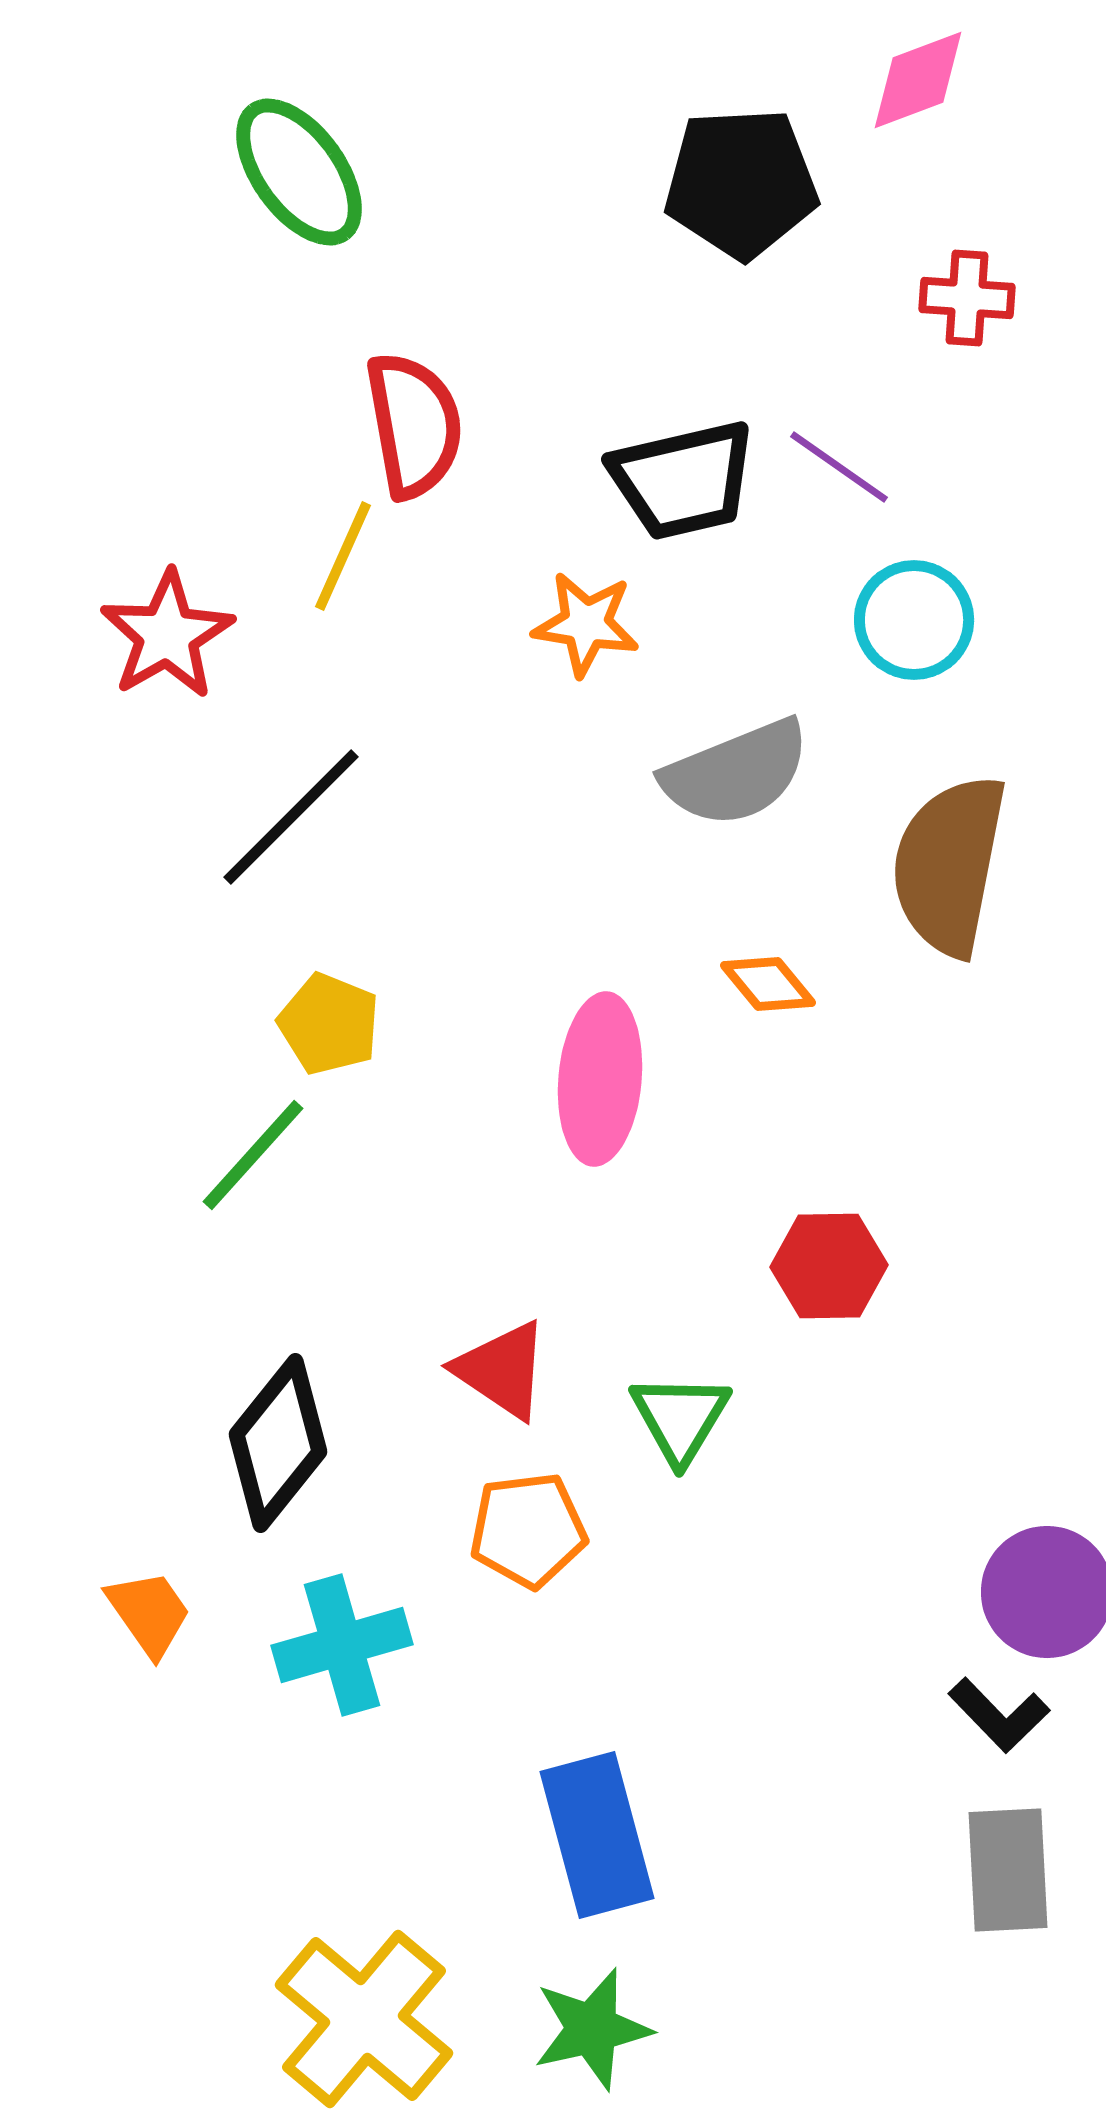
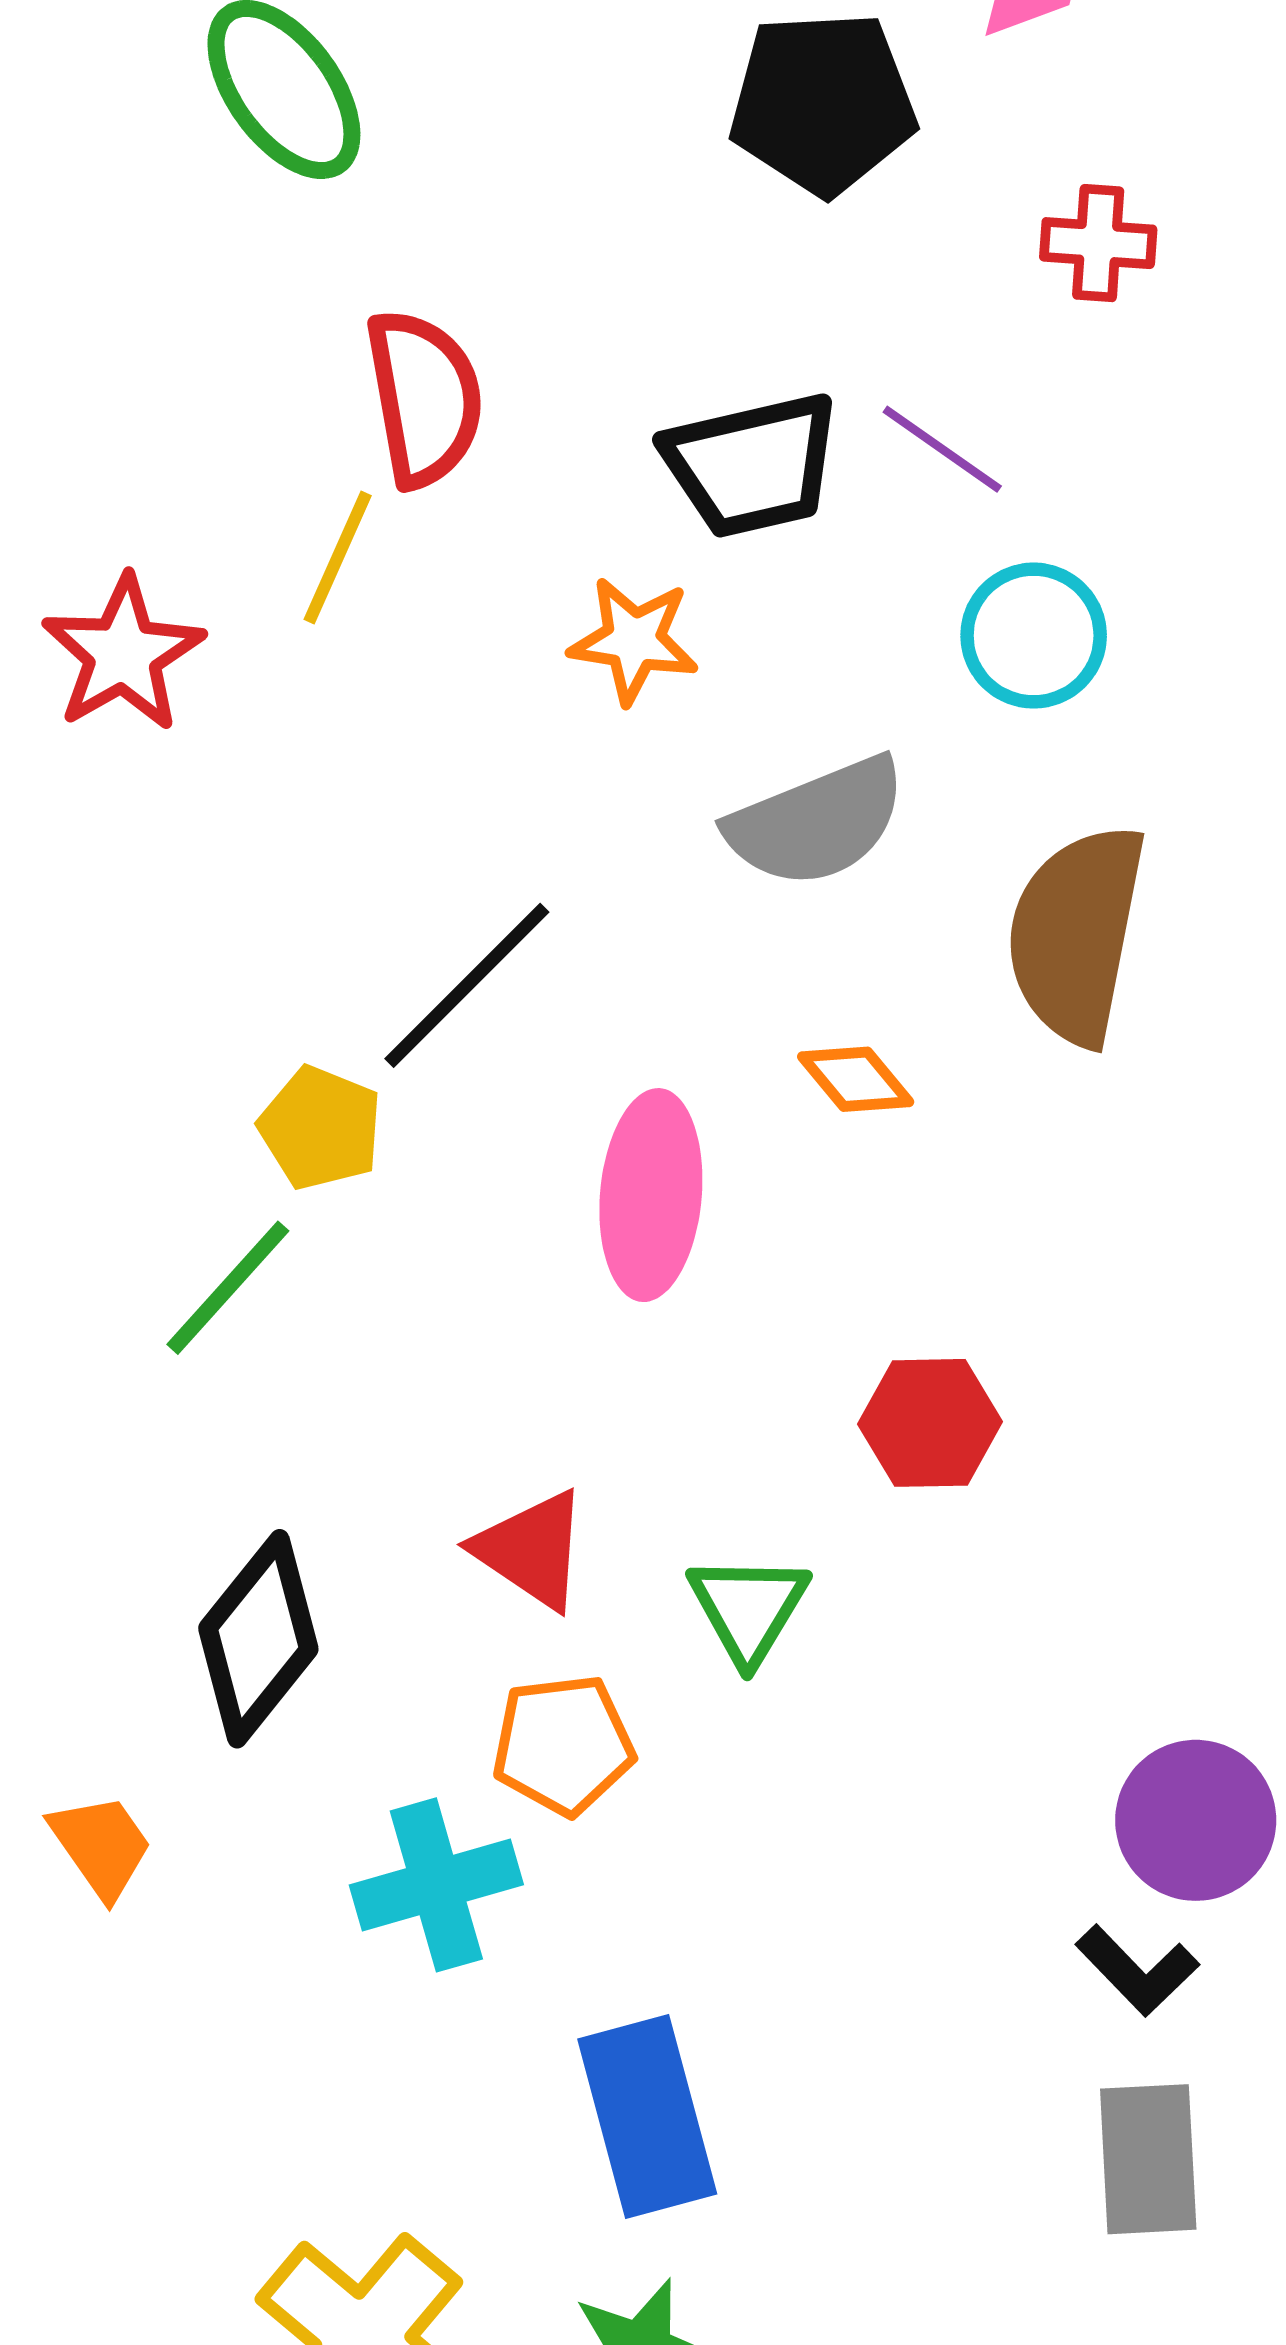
black line: (291, 817) -> (467, 985), moved
cyan cross: (342, 1645) -> (436, 1885), moved

